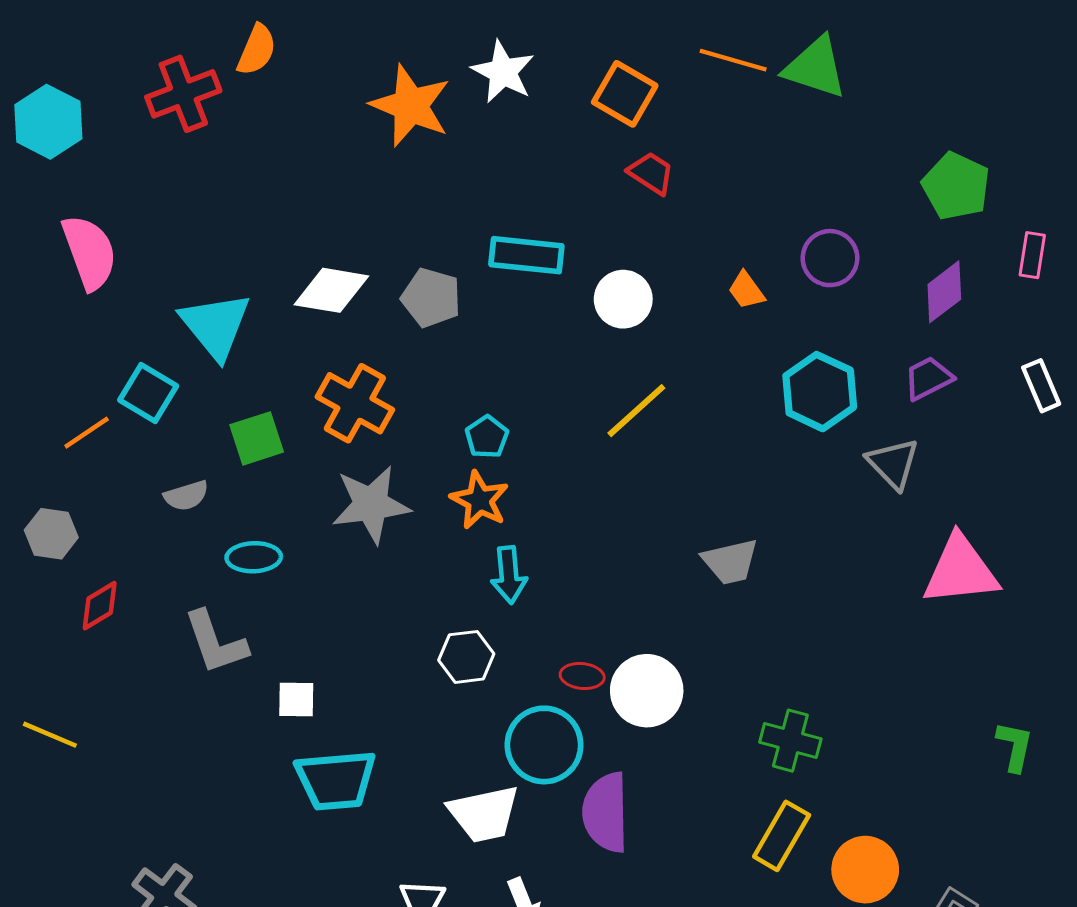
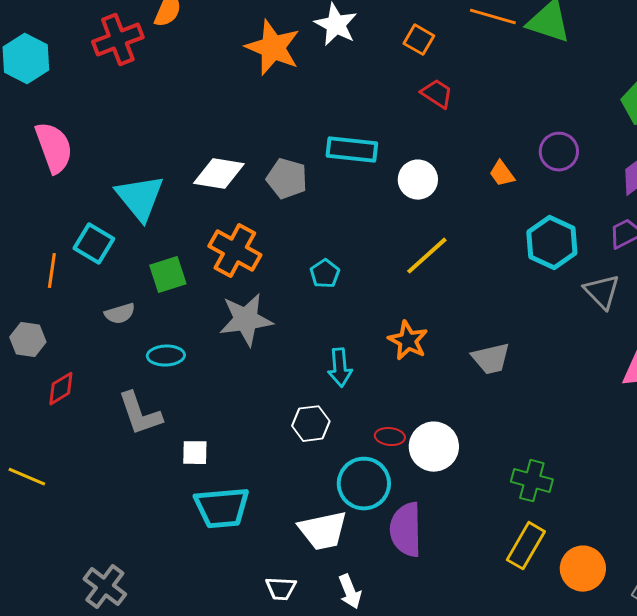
orange square: (625, 94) -> (419, 40), size x0.7
orange line: (87, 433) -> (52, 271), turned -48
orange star: (480, 500) -> (408, 341), moved

